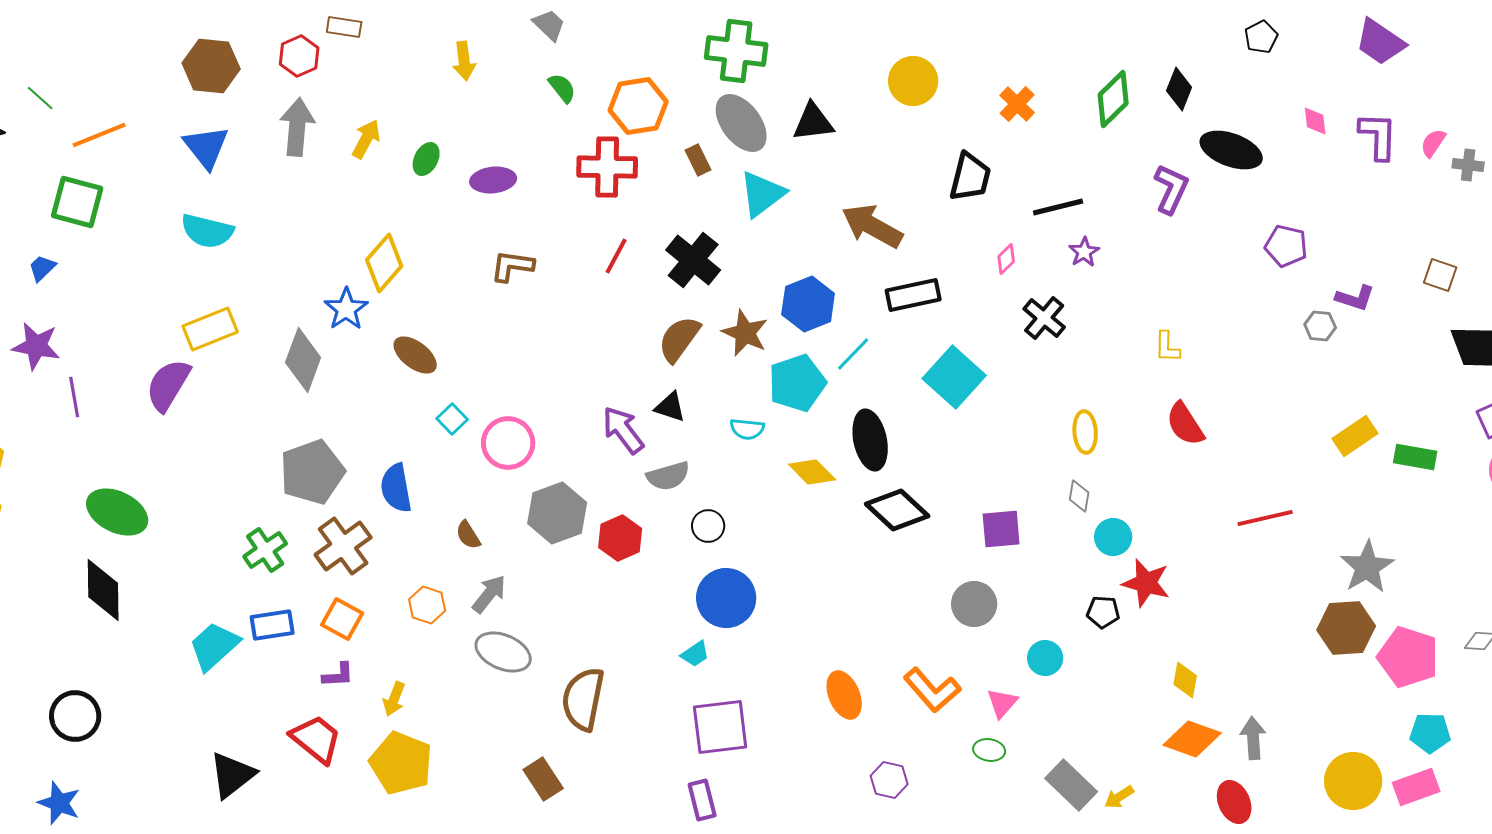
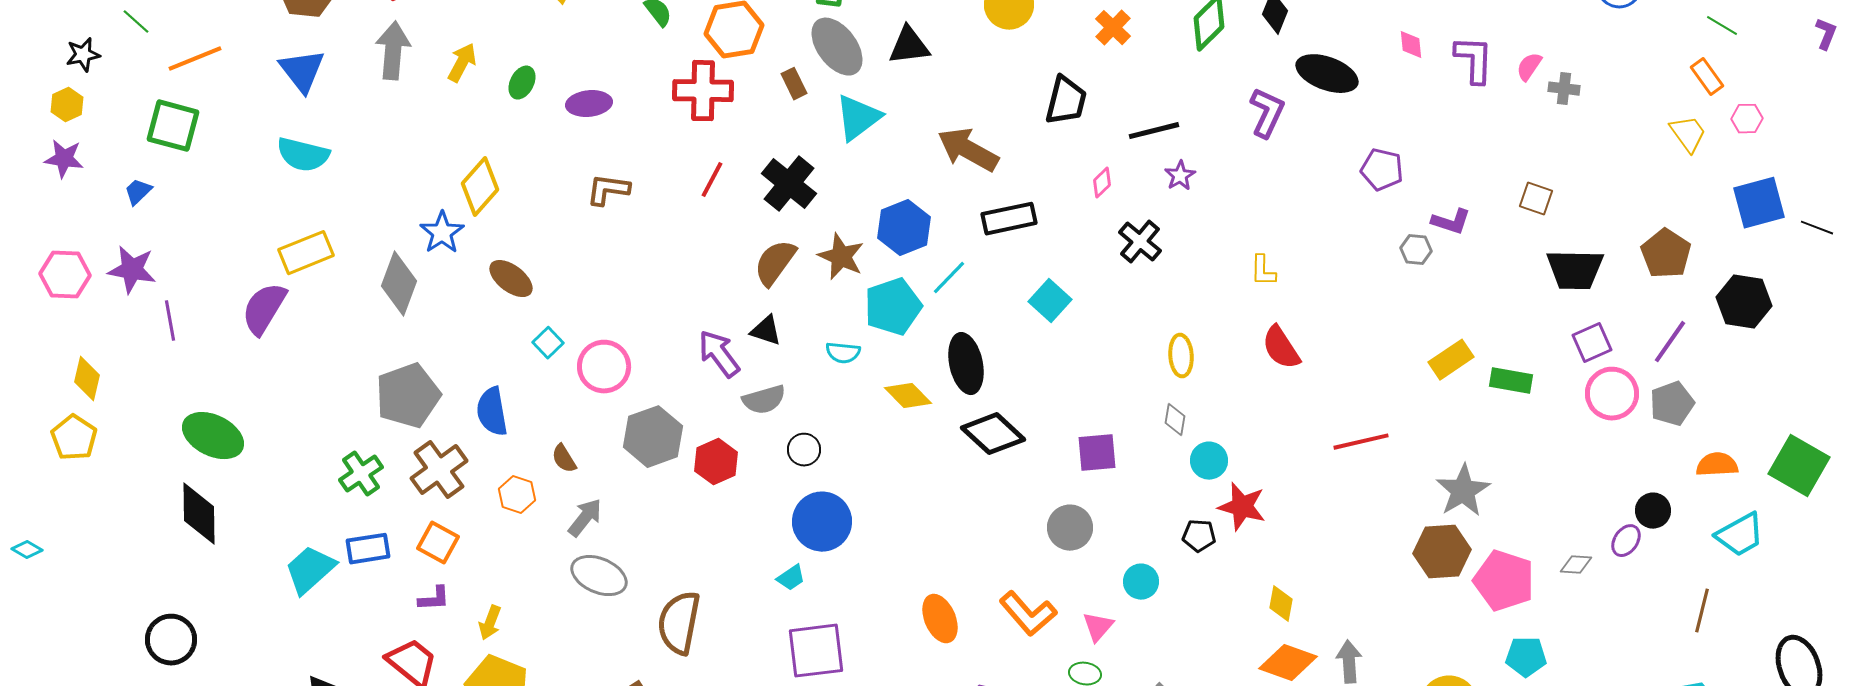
cyan square: (954, 377) -> (1050, 301), size x0.7
orange hexagon: (427, 605) -> (517, 495), moved

